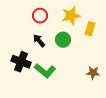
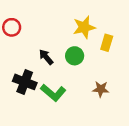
red circle: (40, 16) -> (12, 27), moved
brown star: (93, 73) -> (101, 89), moved

